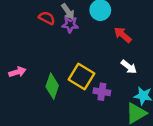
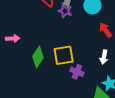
white arrow: (129, 67) -> (104, 57), turned 48
yellow square: (81, 77) -> (64, 55), turned 35

